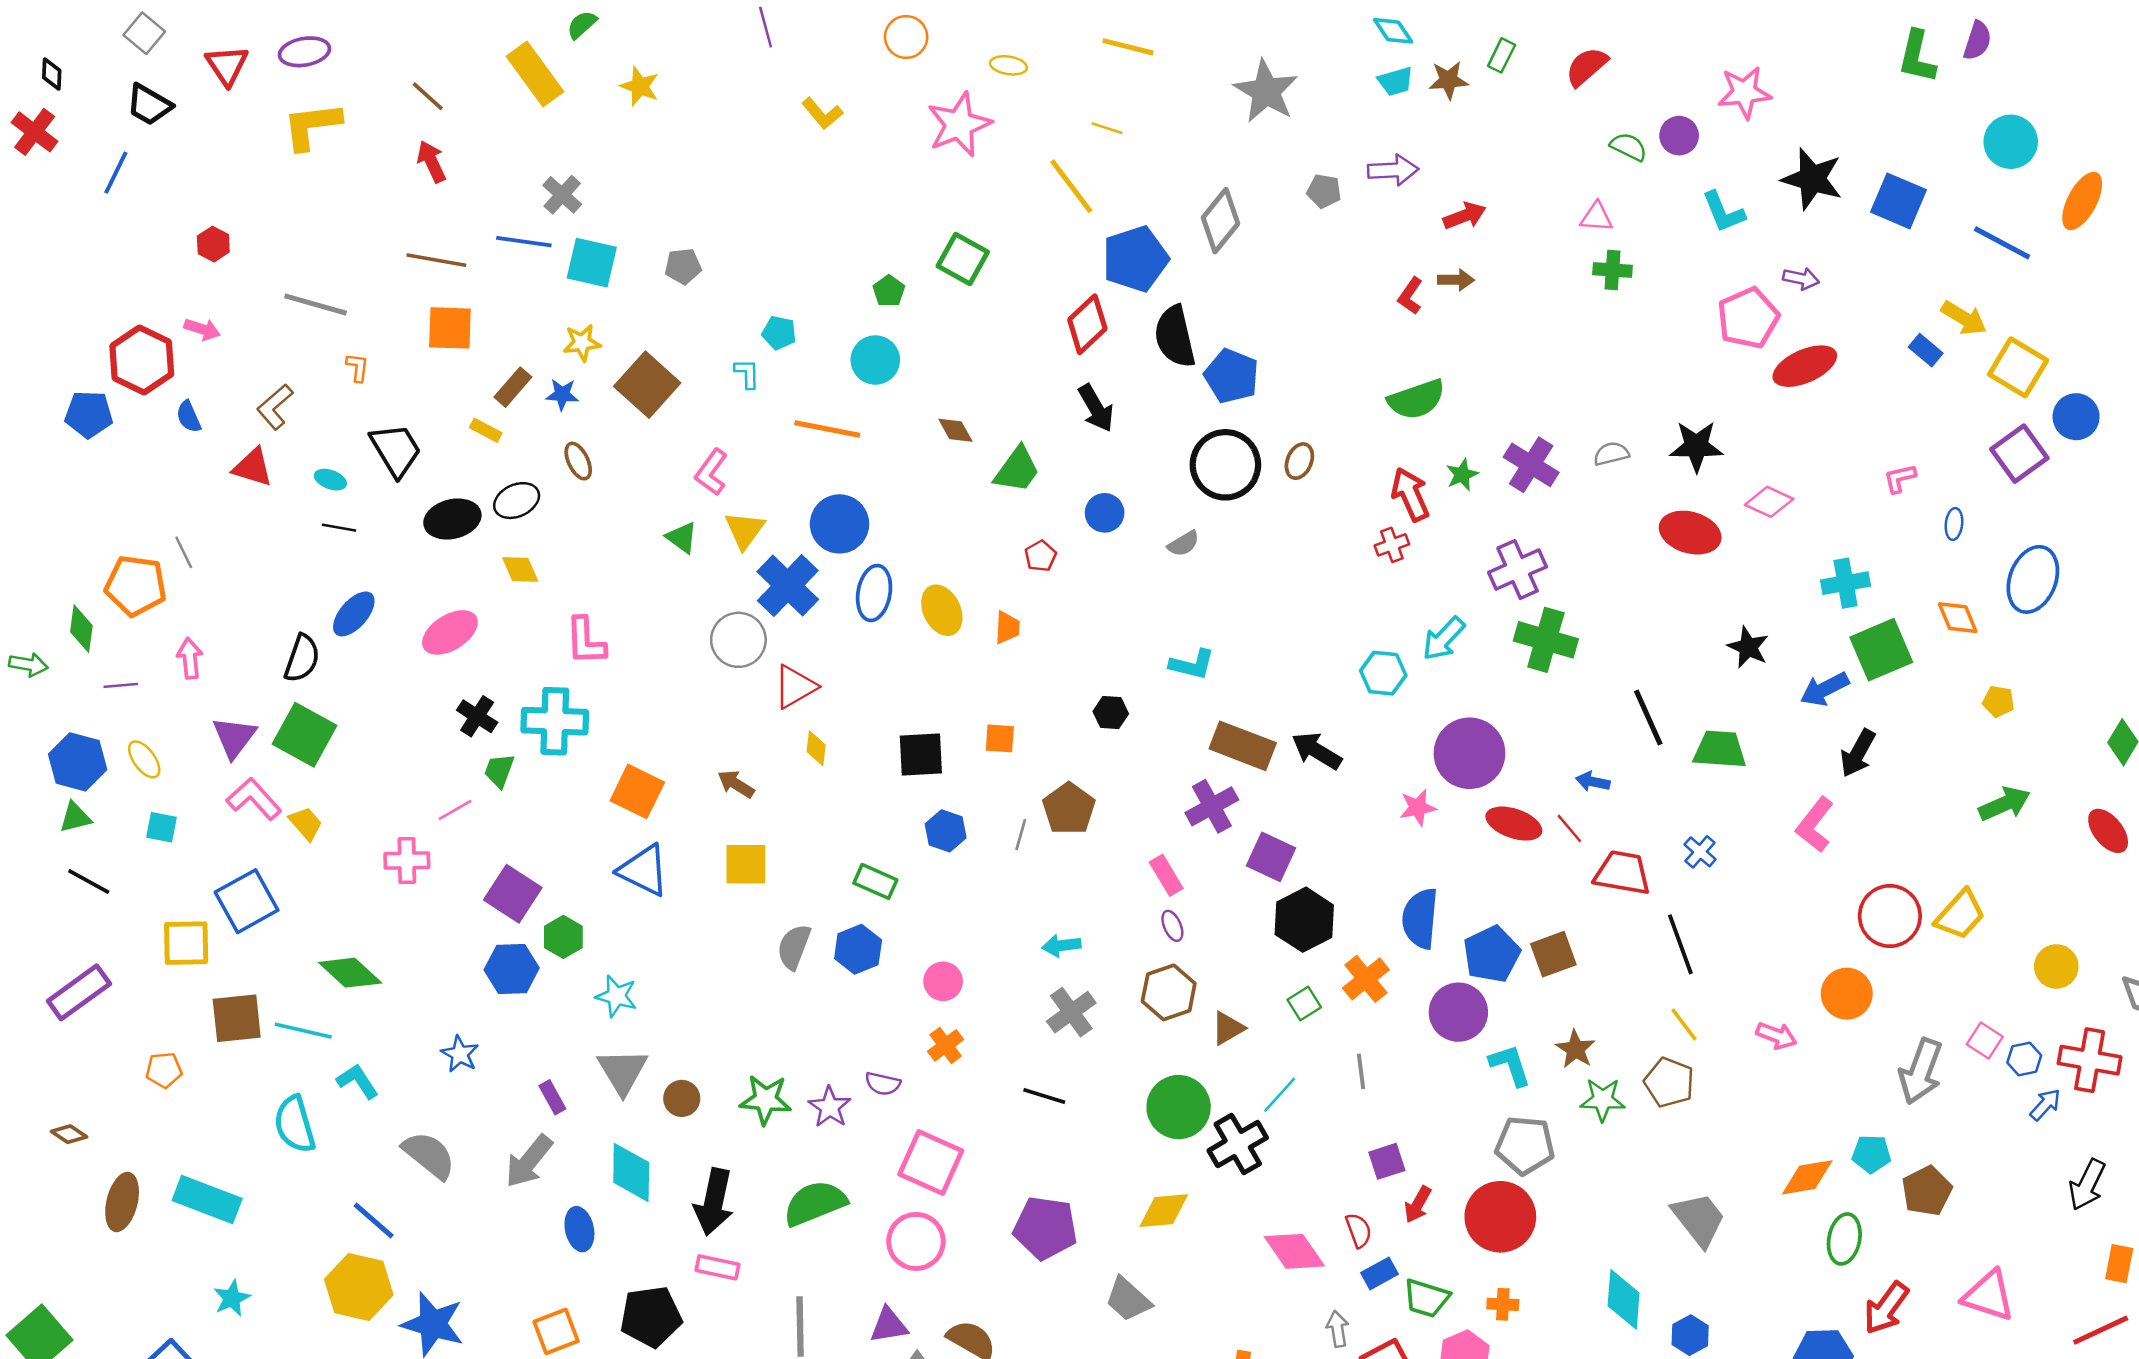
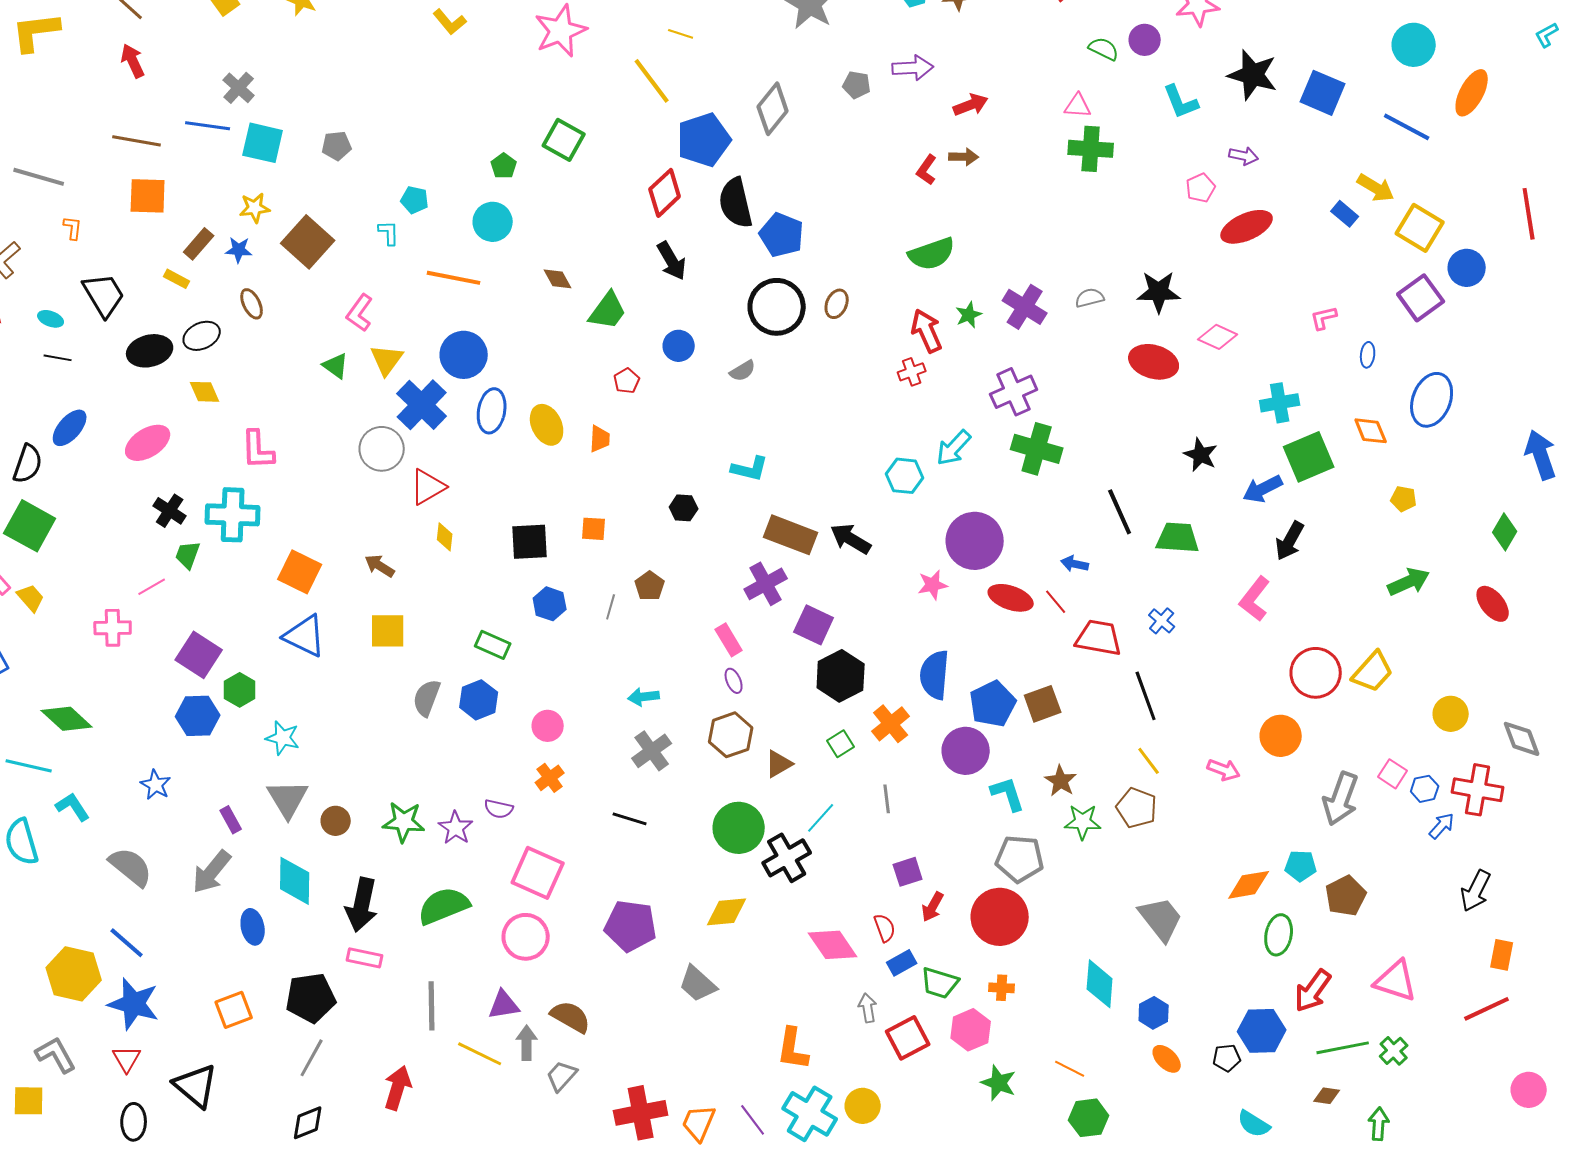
green cross: (1612, 270) -> (1091, 149), size x1.4
pink pentagon: (1748, 318) -> (1201, 188), size x0.6
brown pentagon: (1069, 809) -> (650, 586), size x0.7
blue line: (374, 1220) -> (127, 943), moved

